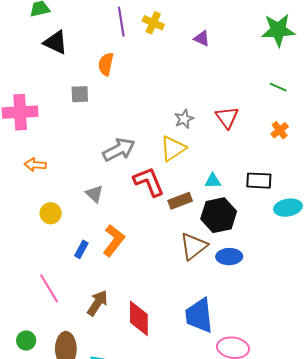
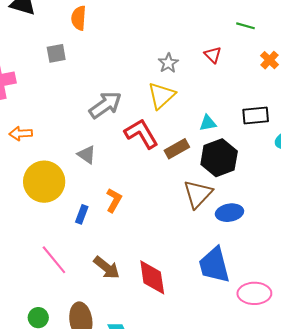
green line: (278, 87) -> (246, 26), moved
red triangle: (227, 117) -> (213, 55), size x0.7
yellow circle: (51, 213) -> (44, 182), size x1.8
orange L-shape: (114, 240) -> (114, 200), size x0.7
blue ellipse: (229, 257) -> (229, 213), moved
brown arrow: (97, 303) -> (107, 268), turned 104

